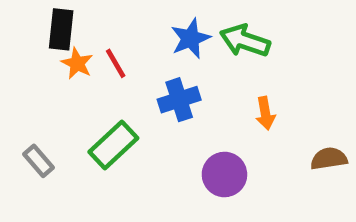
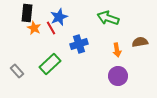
blue star: (190, 38) -> (59, 17), moved
brown semicircle: (329, 159) -> (140, 42), moved
purple circle: (224, 174) -> (118, 76), moved

